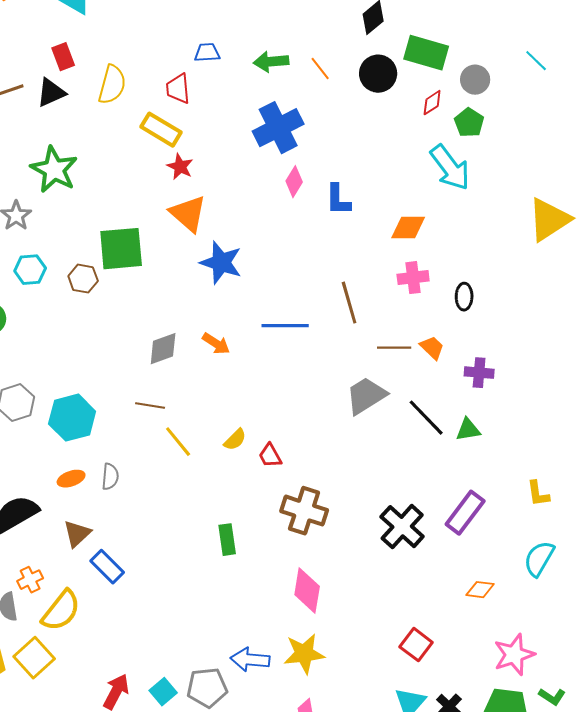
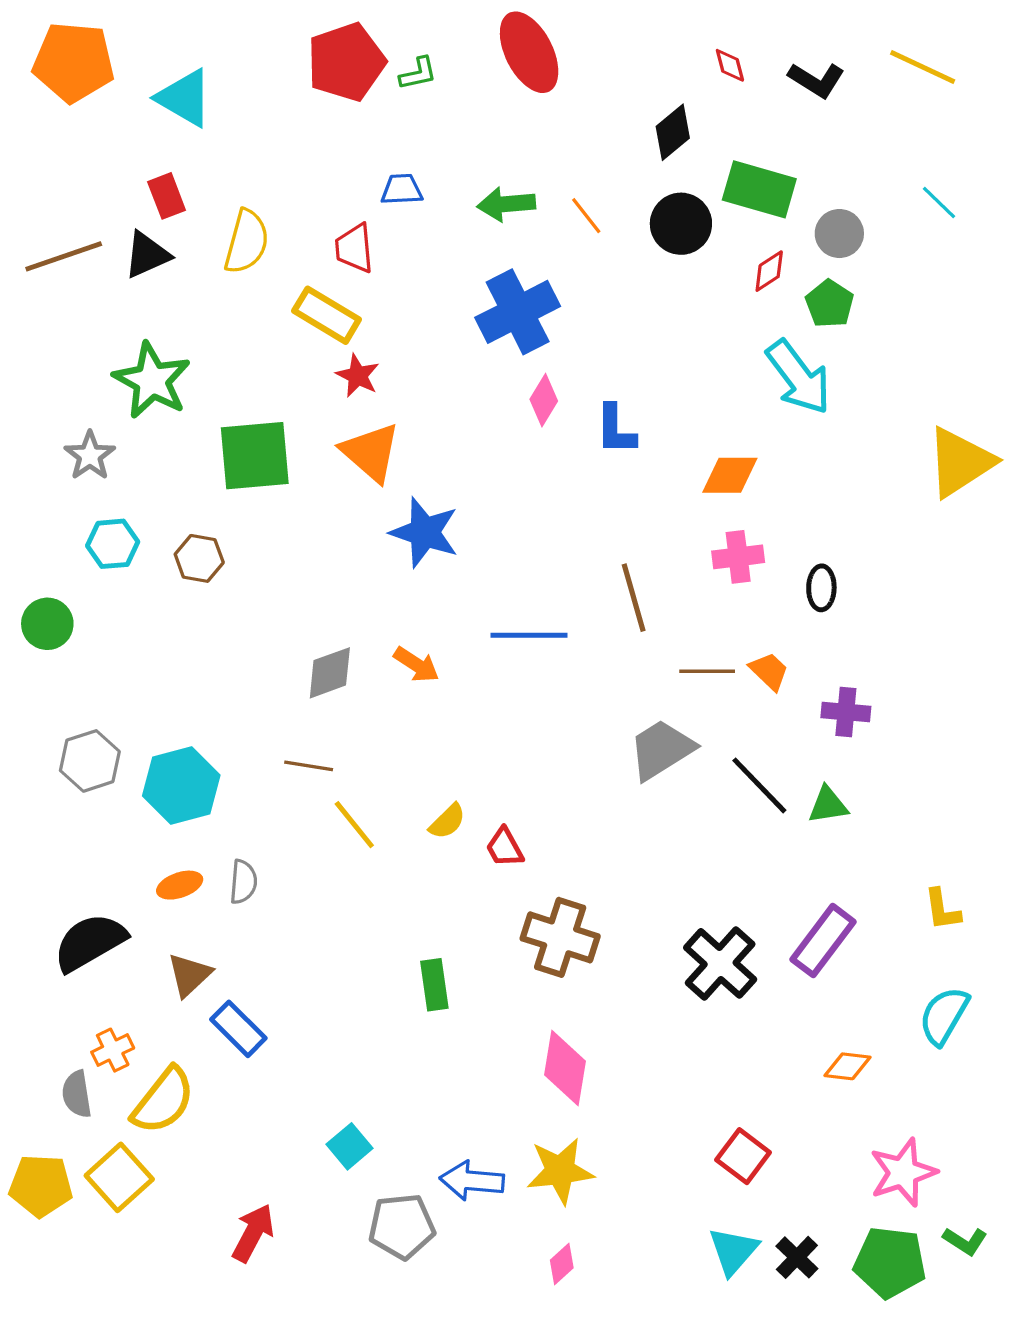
green square: (121, 249) -> (255, 456), moved
cyan square: (163, 692) -> (349, 1146), moved

